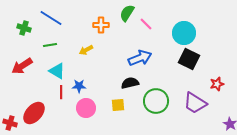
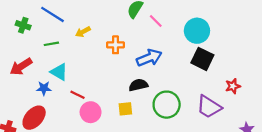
orange cross: (101, 25) -> (116, 45), moved
yellow arrow: (86, 50) -> (83, 32), moved
blue star: (79, 86) -> (44, 88), moved
red line: (61, 92) -> (77, 95), moved, turned -64

